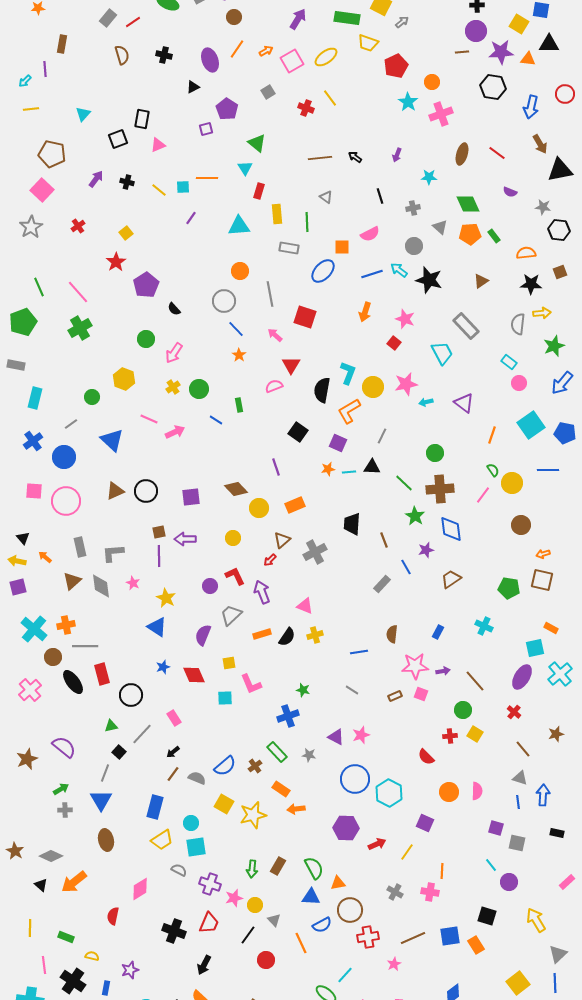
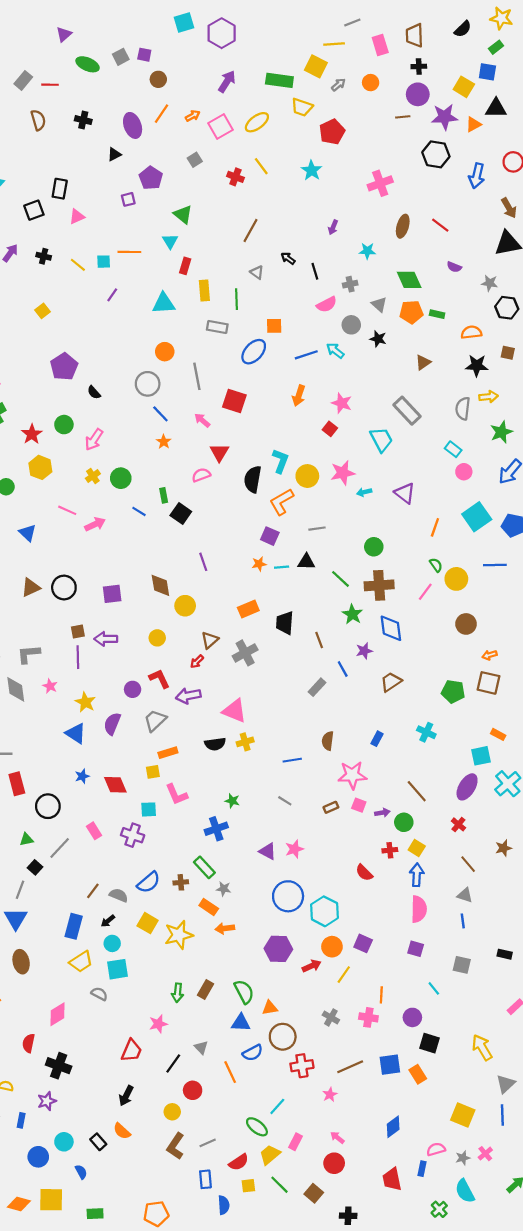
red line: (133, 22) -> (50, 85), turned 35
orange triangle: (528, 59) -> (473, 124), turned -35
orange circle: (432, 82) -> (371, 83), moved
cyan star: (408, 102) -> (312, 170), moved
brown arrow: (540, 144) -> (509, 208), moved
black arrow: (355, 157) -> (288, 258), moved
brown line: (320, 158) -> (250, 230), turned -55
pink semicircle: (370, 234) -> (327, 304), moved
green rectangle: (494, 236) -> (437, 314), turned -40
red star: (116, 262) -> (32, 434), moved
brown square: (560, 272) -> (508, 353), turned 32
black star: (429, 280) -> (378, 339), moved, size x0.6
black square: (298, 432) -> (181, 514), moved
gray line: (382, 436) -> (317, 529), turned 56
blue triangle: (112, 440) -> (27, 533), size x0.7
brown diamond: (236, 489) -> (160, 585), turned 35
orange rectangle: (295, 505) -> (248, 609), moved
purple arrow: (262, 592) -> (188, 696), turned -80
pink triangle: (305, 606) -> (234, 711), size x1.4
orange rectangle: (262, 634) -> (168, 753), moved
purple semicircle: (203, 635) -> (112, 724), moved
black semicircle: (287, 637) -> (215, 744), turned 48
purple arrow: (443, 671) -> (382, 813), moved
black arrow: (173, 752) -> (108, 921), moved
gray star: (309, 755) -> (224, 889), moved
brown cross: (255, 766) -> (181, 882), turned 32
pink semicircle: (477, 791) -> (419, 909), size x1.4
orange circle: (449, 792) -> (332, 947), moved
blue arrow: (543, 795) -> (417, 875), moved
purple square: (496, 828) -> (416, 949), moved
purple circle: (509, 882) -> (412, 1017), moved
purple cross: (210, 884) -> (133, 835), moved
yellow circle: (255, 905) -> (172, 1112), moved
black cross: (174, 931) -> (59, 1066), moved
yellow square: (518, 983) -> (463, 1115), turned -30

